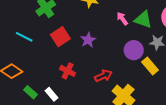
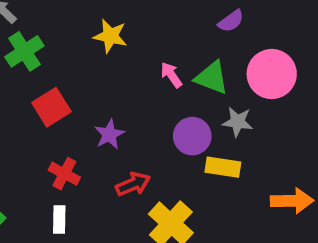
purple star: (88, 40) -> (109, 134), moved
yellow rectangle: (150, 66) -> (223, 167), turned -42
white rectangle: (51, 94) -> (59, 220), moved, turned 40

